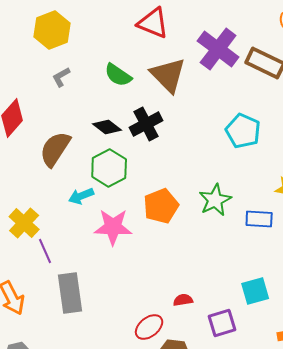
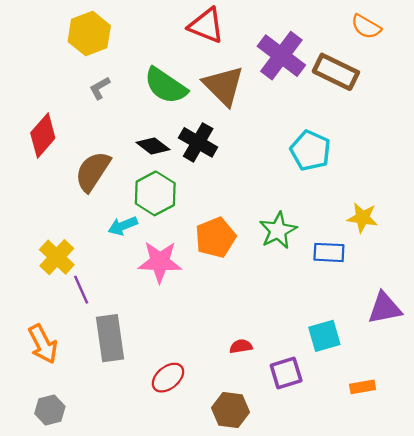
green semicircle: (118, 75) -> (166, 86), size x1.4
black cross: (146, 124) -> (198, 142), turned -32
red ellipse: (149, 327) -> (168, 378), moved

